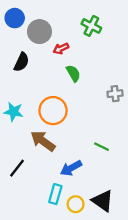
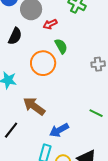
orange circle: (53, 111) -> (43, 63), moved
green line: (102, 147) -> (96, 113), moved

